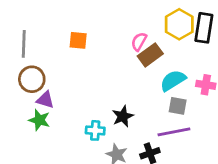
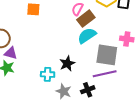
cyan semicircle: (173, 81) -> (87, 36), moved
gray square: (178, 106) -> (107, 55), size x1.6

